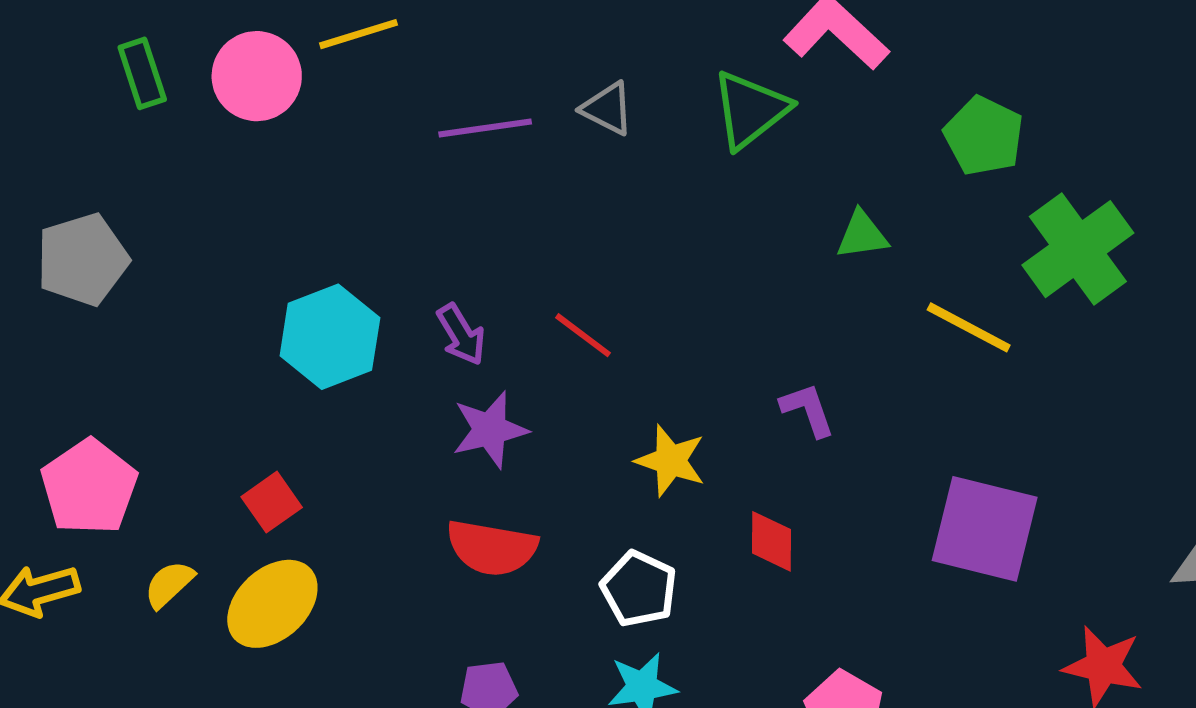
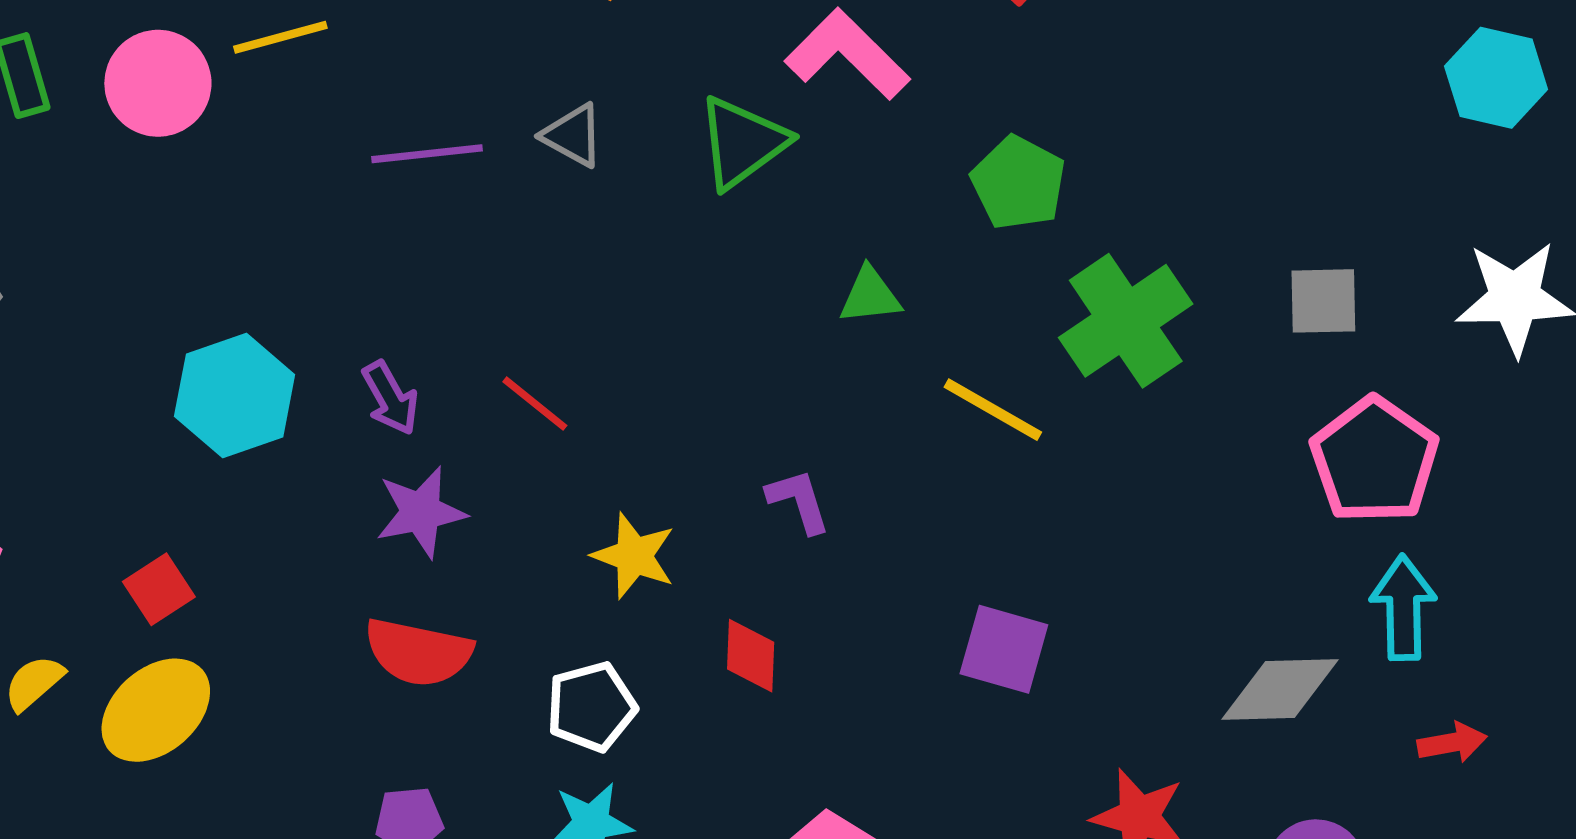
purple square: (985, 529) -> (1004, 649), size x0.7
white pentagon: (639, 589) -> (591, 707), turned 30

